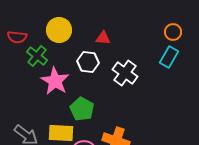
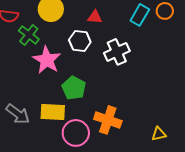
cyan rectangle: (169, 57) -> (140, 15), moved
white cross: (125, 73) -> (117, 52), turned 30

